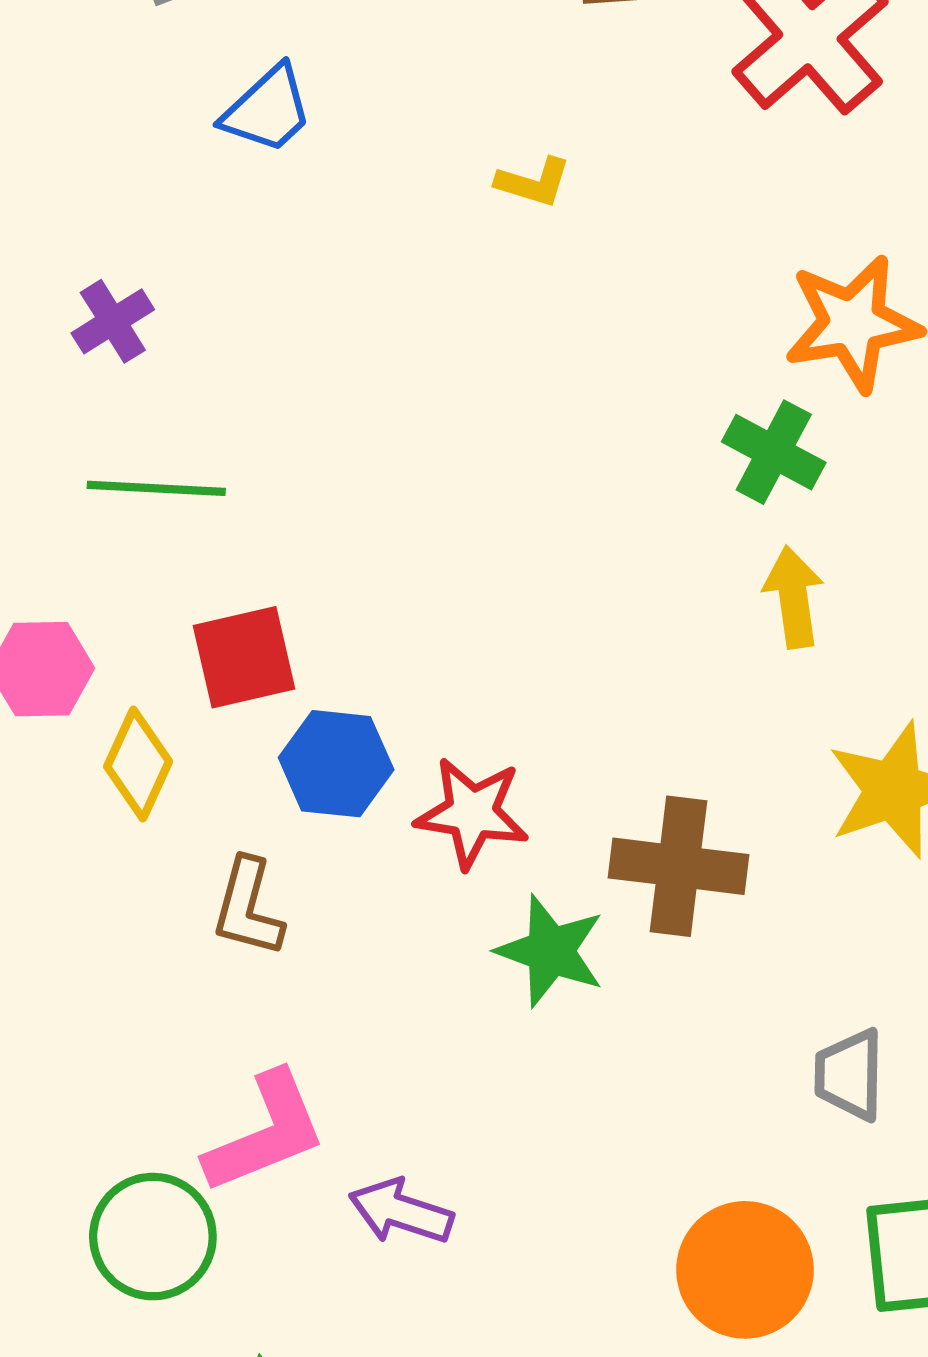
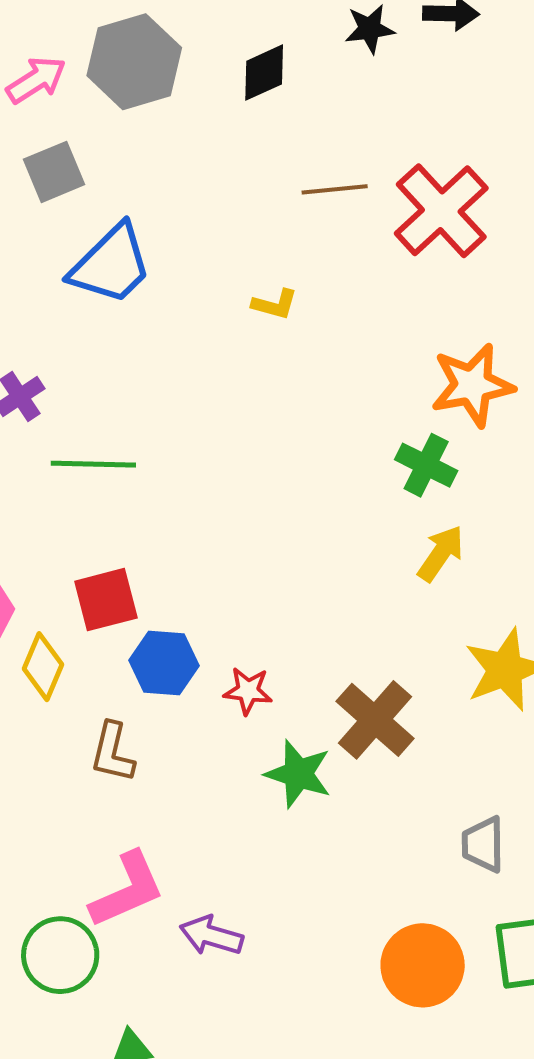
blue trapezoid: (267, 110) -> (111, 265), size x1.5
green line: (156, 488) -> (93, 464), moved
yellow arrow: (793, 597) -> (441, 553), turned 44
red star: (472, 813) -> (248, 691), size x0.7
brown cross: (678, 866) -> (375, 720), turned 36

